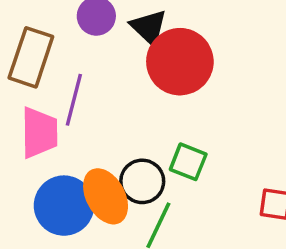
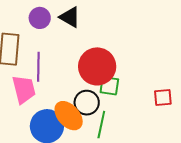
red circle: (180, 62) -> (97, 66), moved

